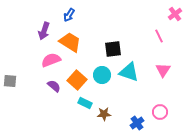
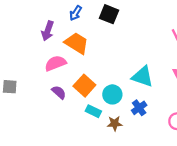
black square: (113, 49) -> (109, 14), moved, turned 30
cyan circle: (102, 75) -> (112, 94), moved
blue cross: (137, 123) -> (139, 108), moved

